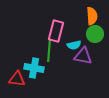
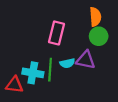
cyan semicircle: (74, 45) -> (67, 63), moved
green line: (49, 51) -> (50, 70), moved

